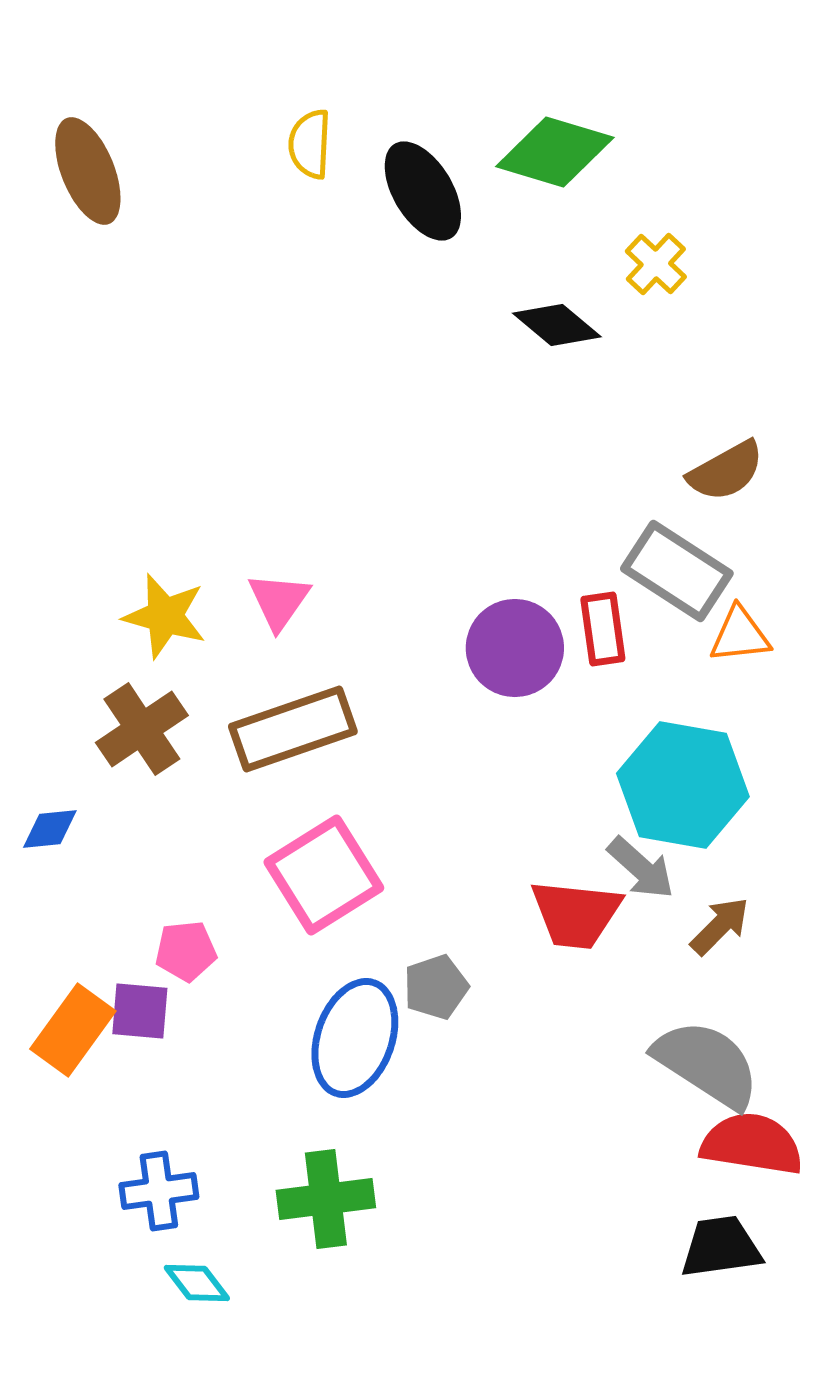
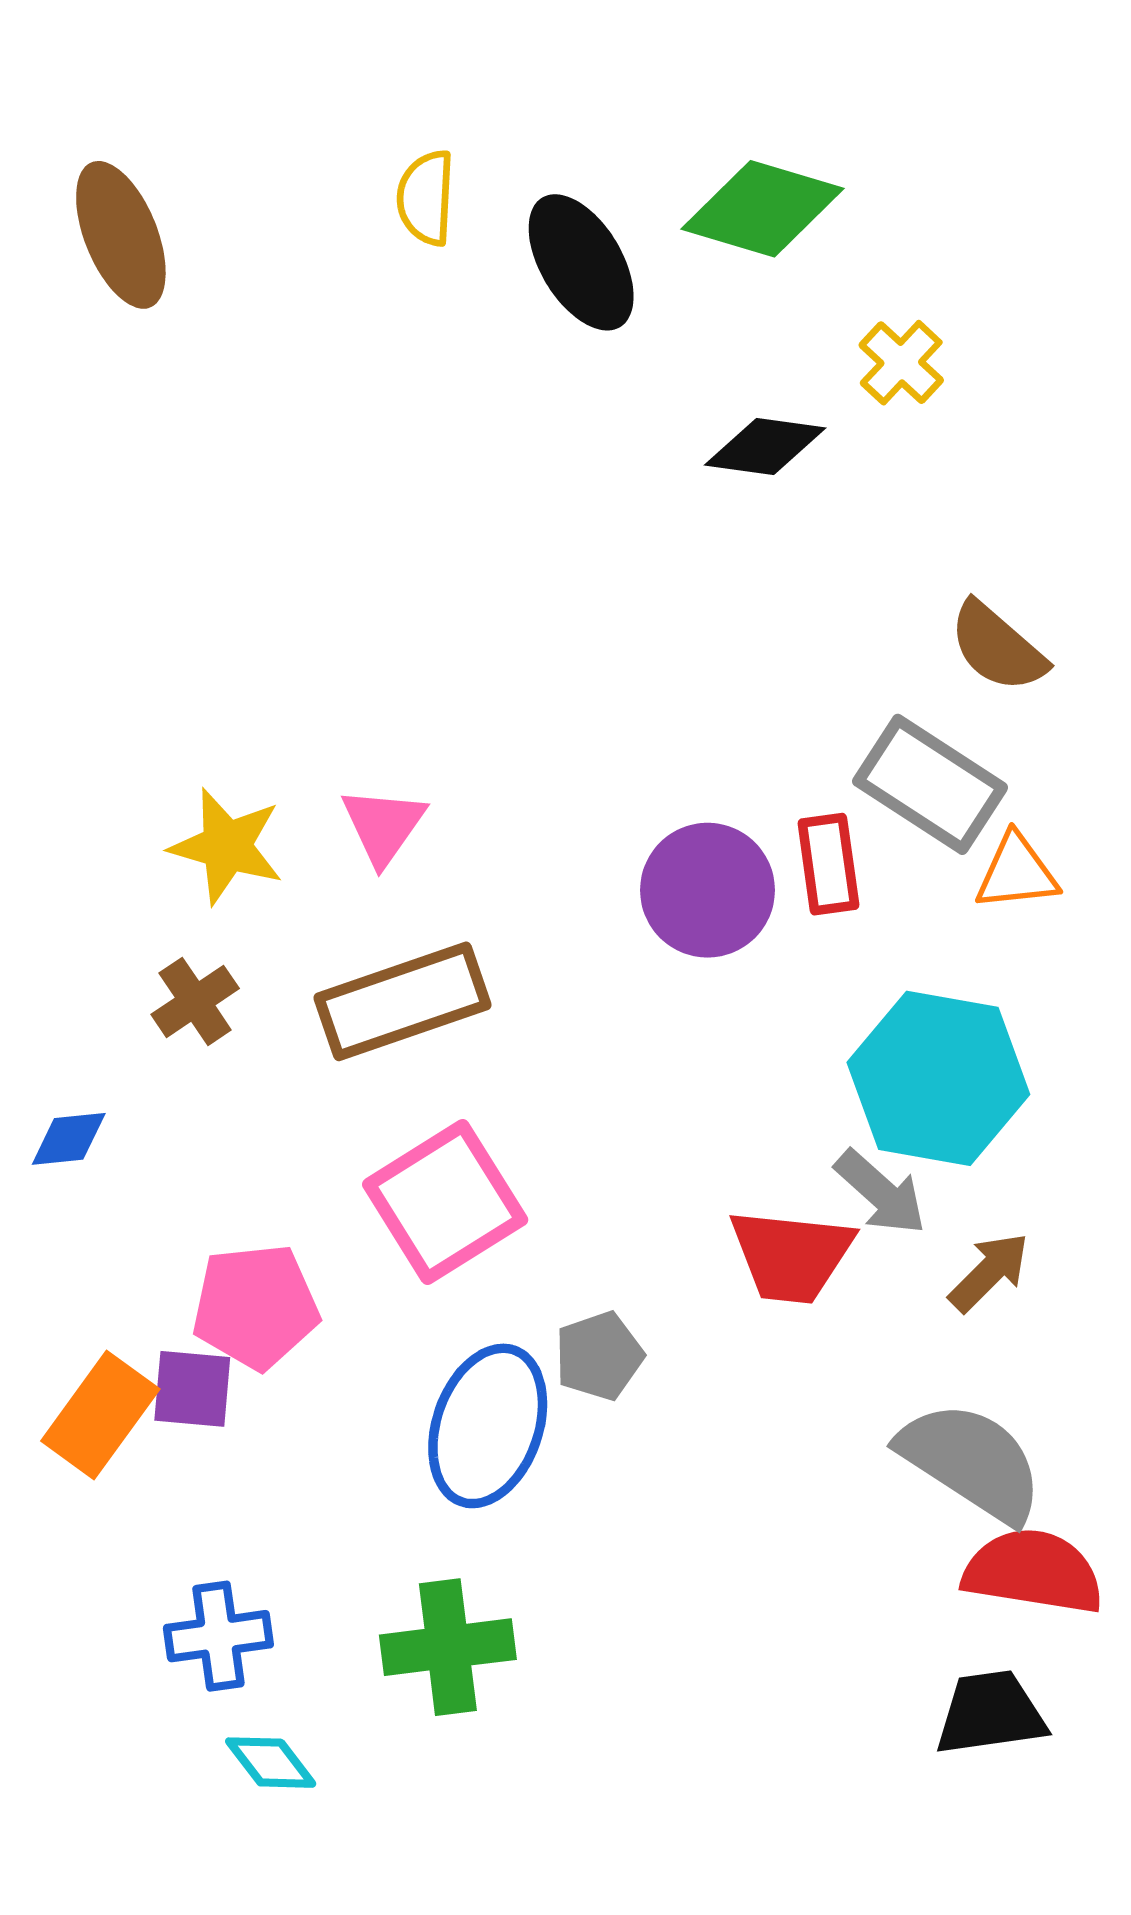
black diamond: (557, 325) -> (765, 446), turned -32
brown semicircle: (726, 471) -> (997, 647), turned 70
brown cross: (142, 729) -> (195, 1001), size x0.7
pink pentagon: (186, 951) -> (256, 1306), size x1.5

